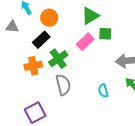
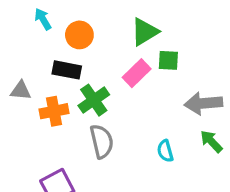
gray triangle: (12, 27) -> (21, 91), moved
black rectangle: (41, 40) -> (67, 70), turned 54

